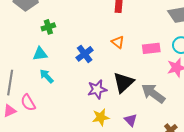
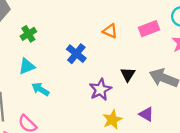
black triangle: (124, 82) -> (128, 74), size x0.6

